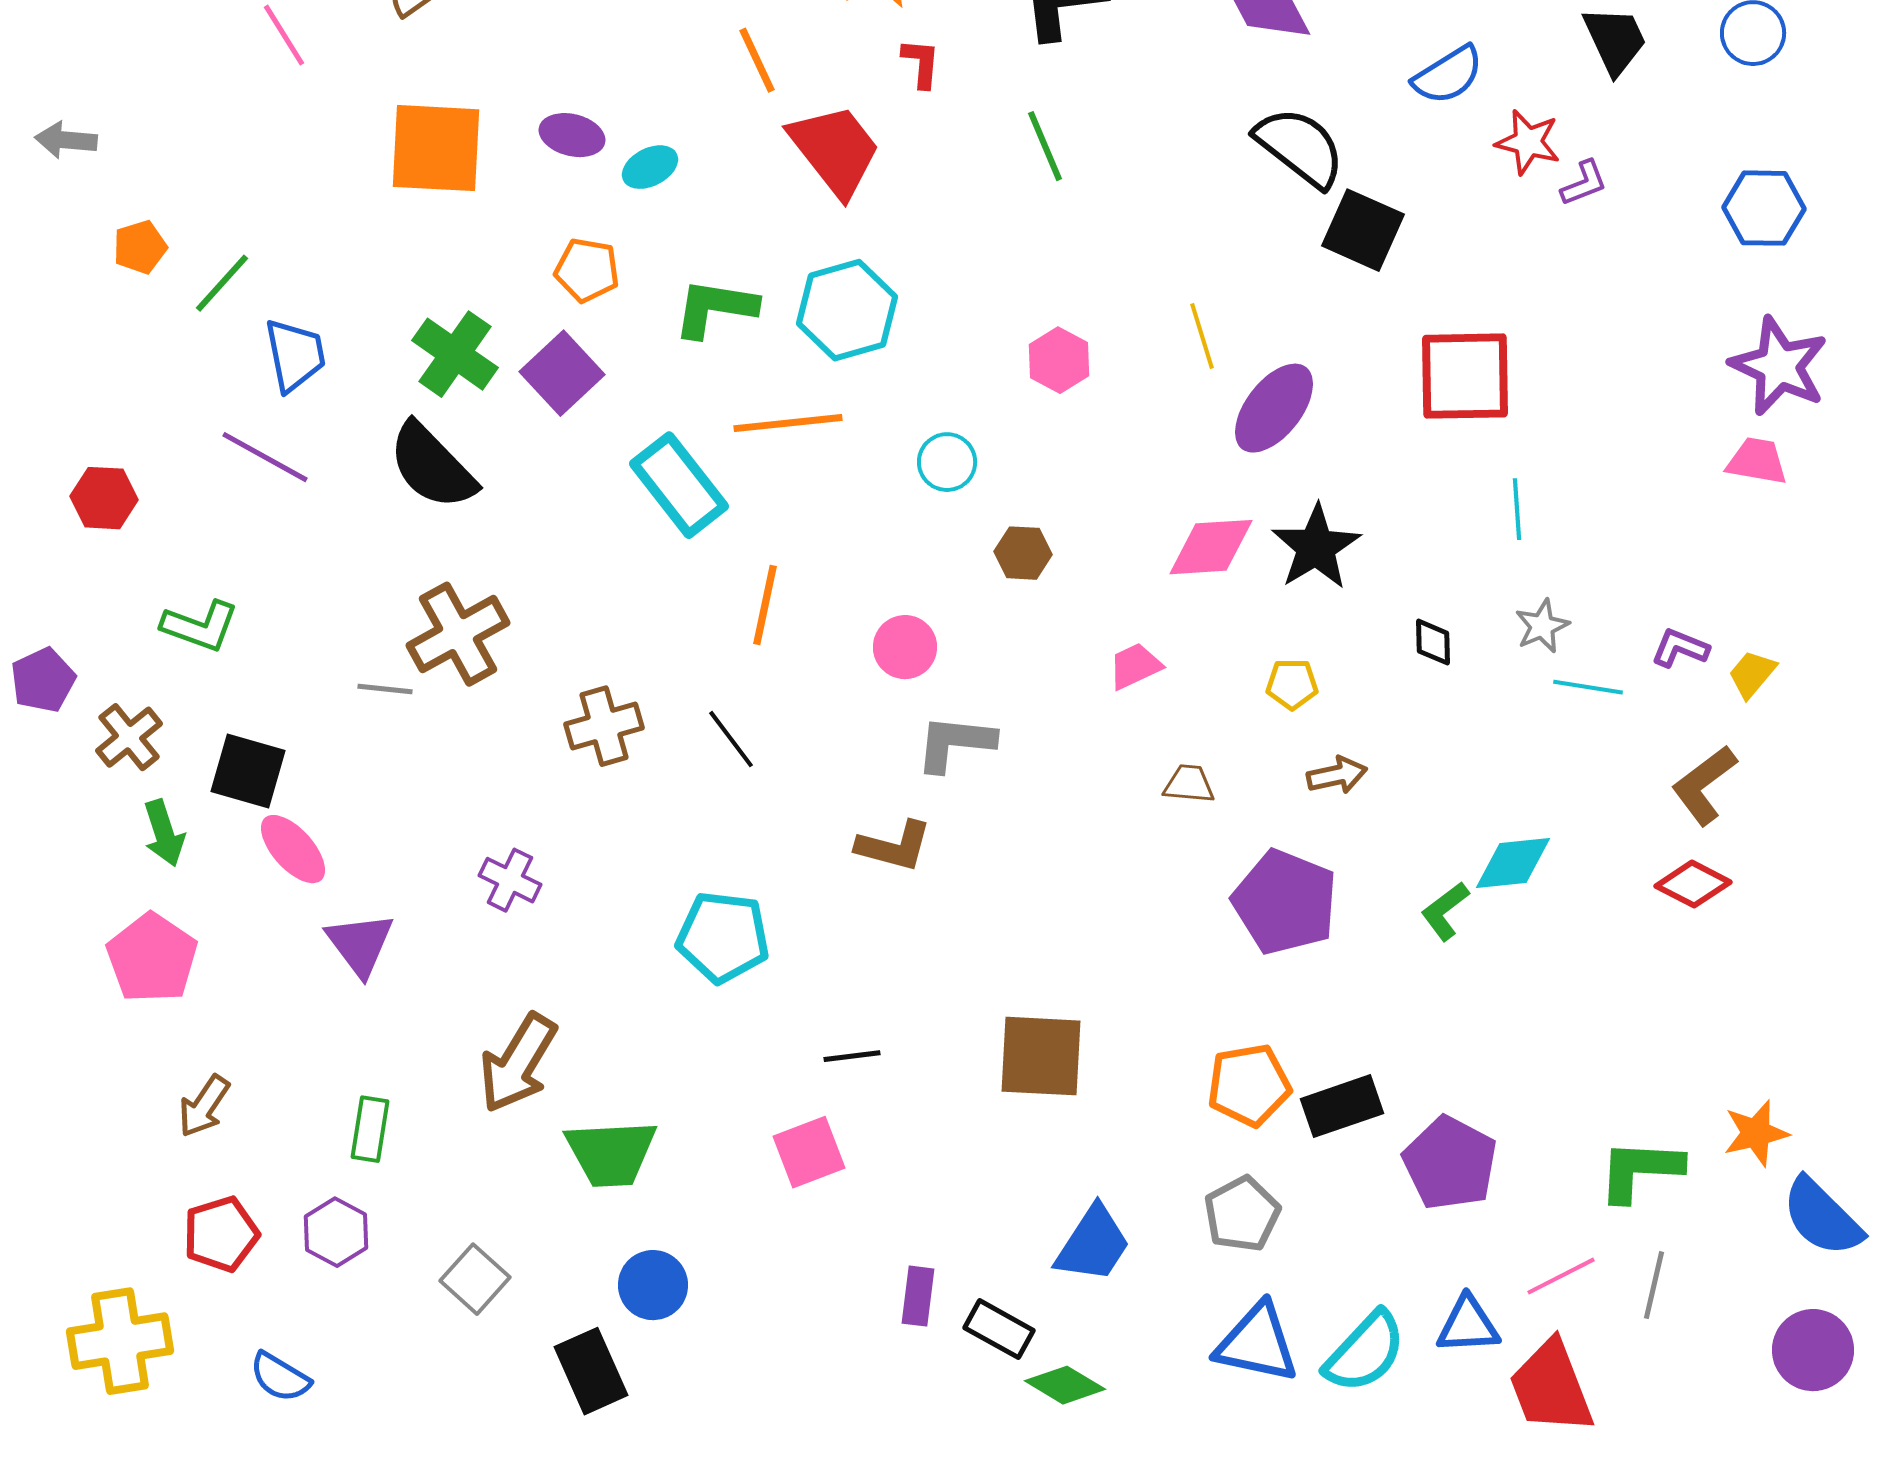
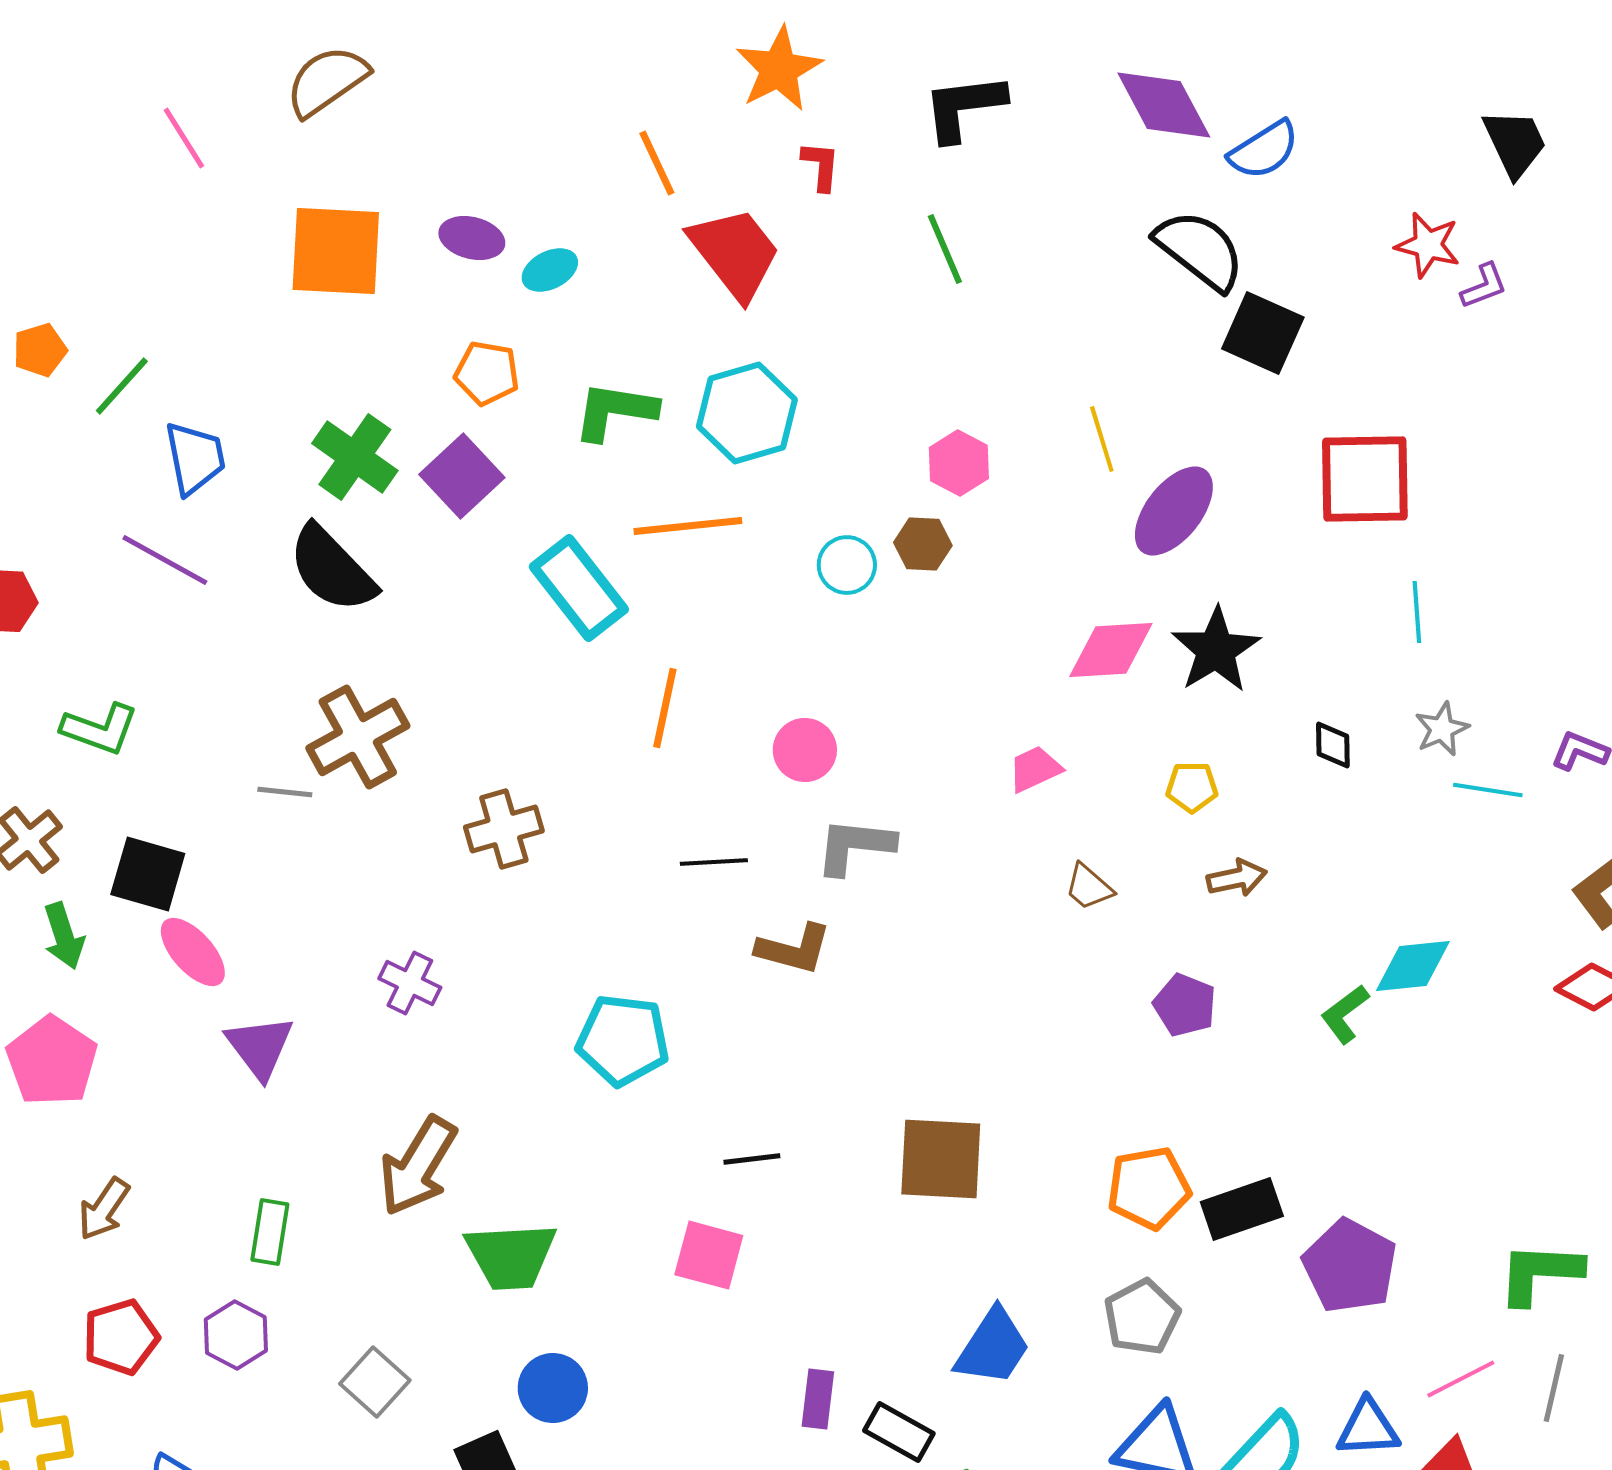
blue semicircle: (1448, 75) -> (1264, 150), moved
brown hexagon: (1023, 553) -> (923, 544), moved
black line: (731, 739) -> (714, 862), moved, turned -56
brown trapezoid: (1189, 784) -> (1089, 887), turned -144
purple pentagon: (1285, 902) -> (1185, 1005), size x0.6
pink square: (809, 1152) -> (709, 1255), turned 36

